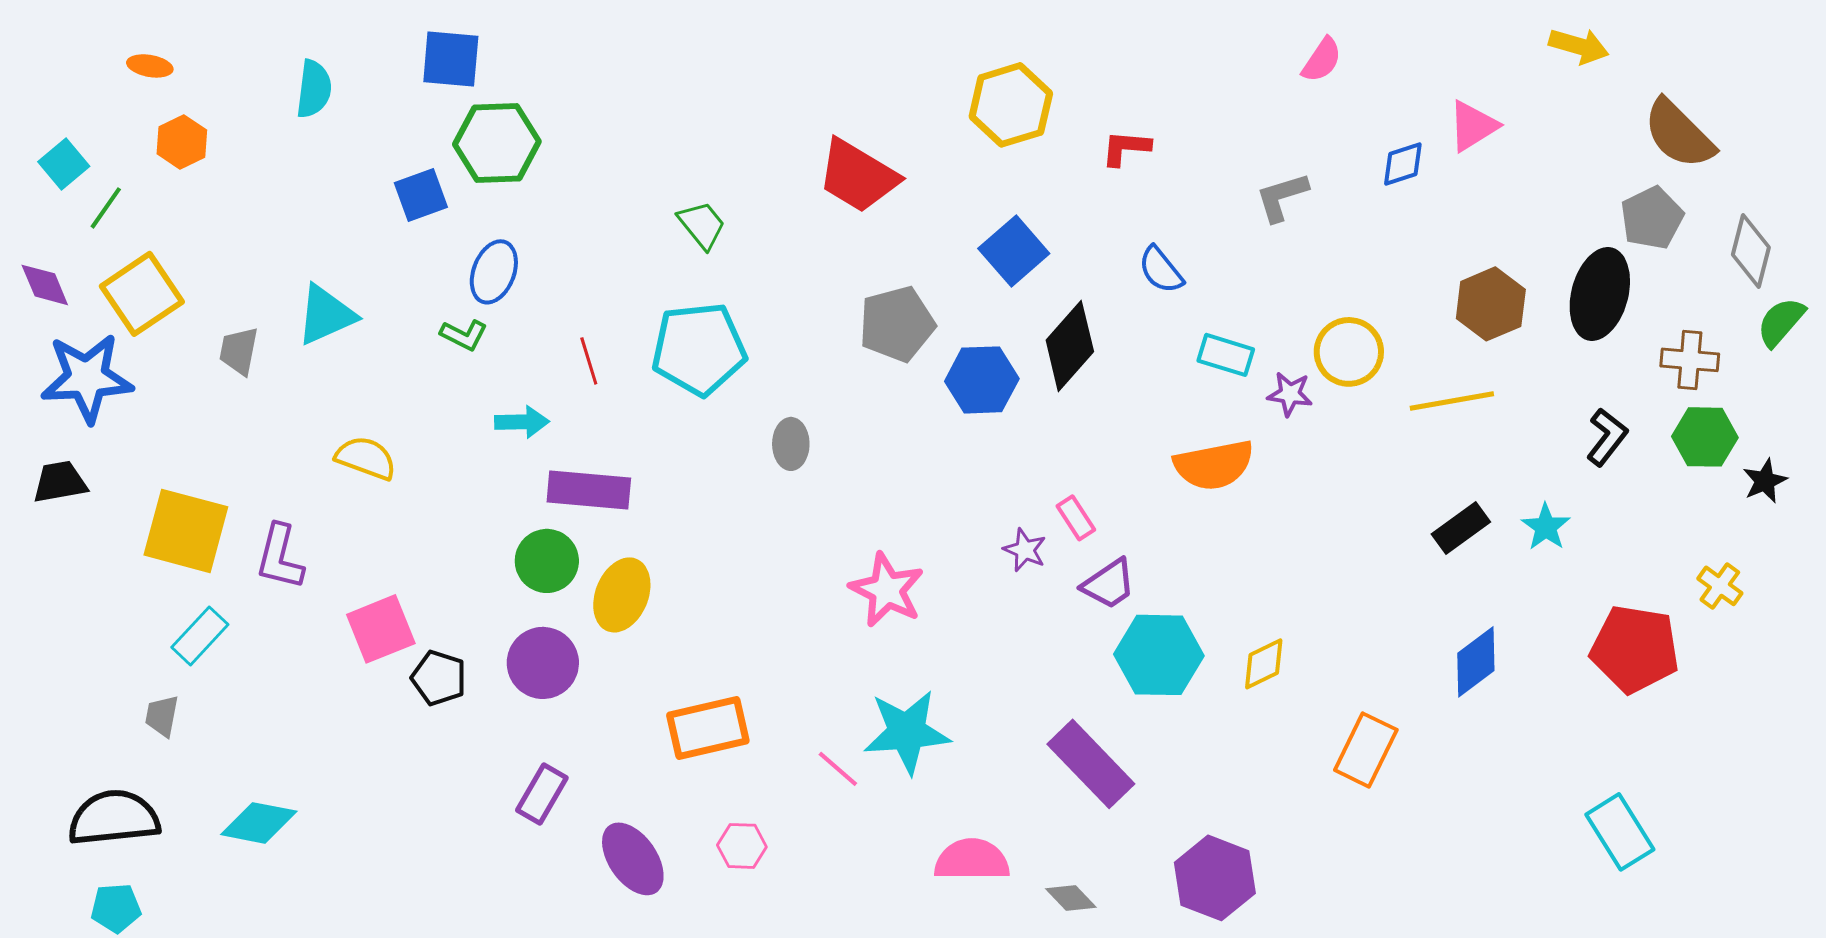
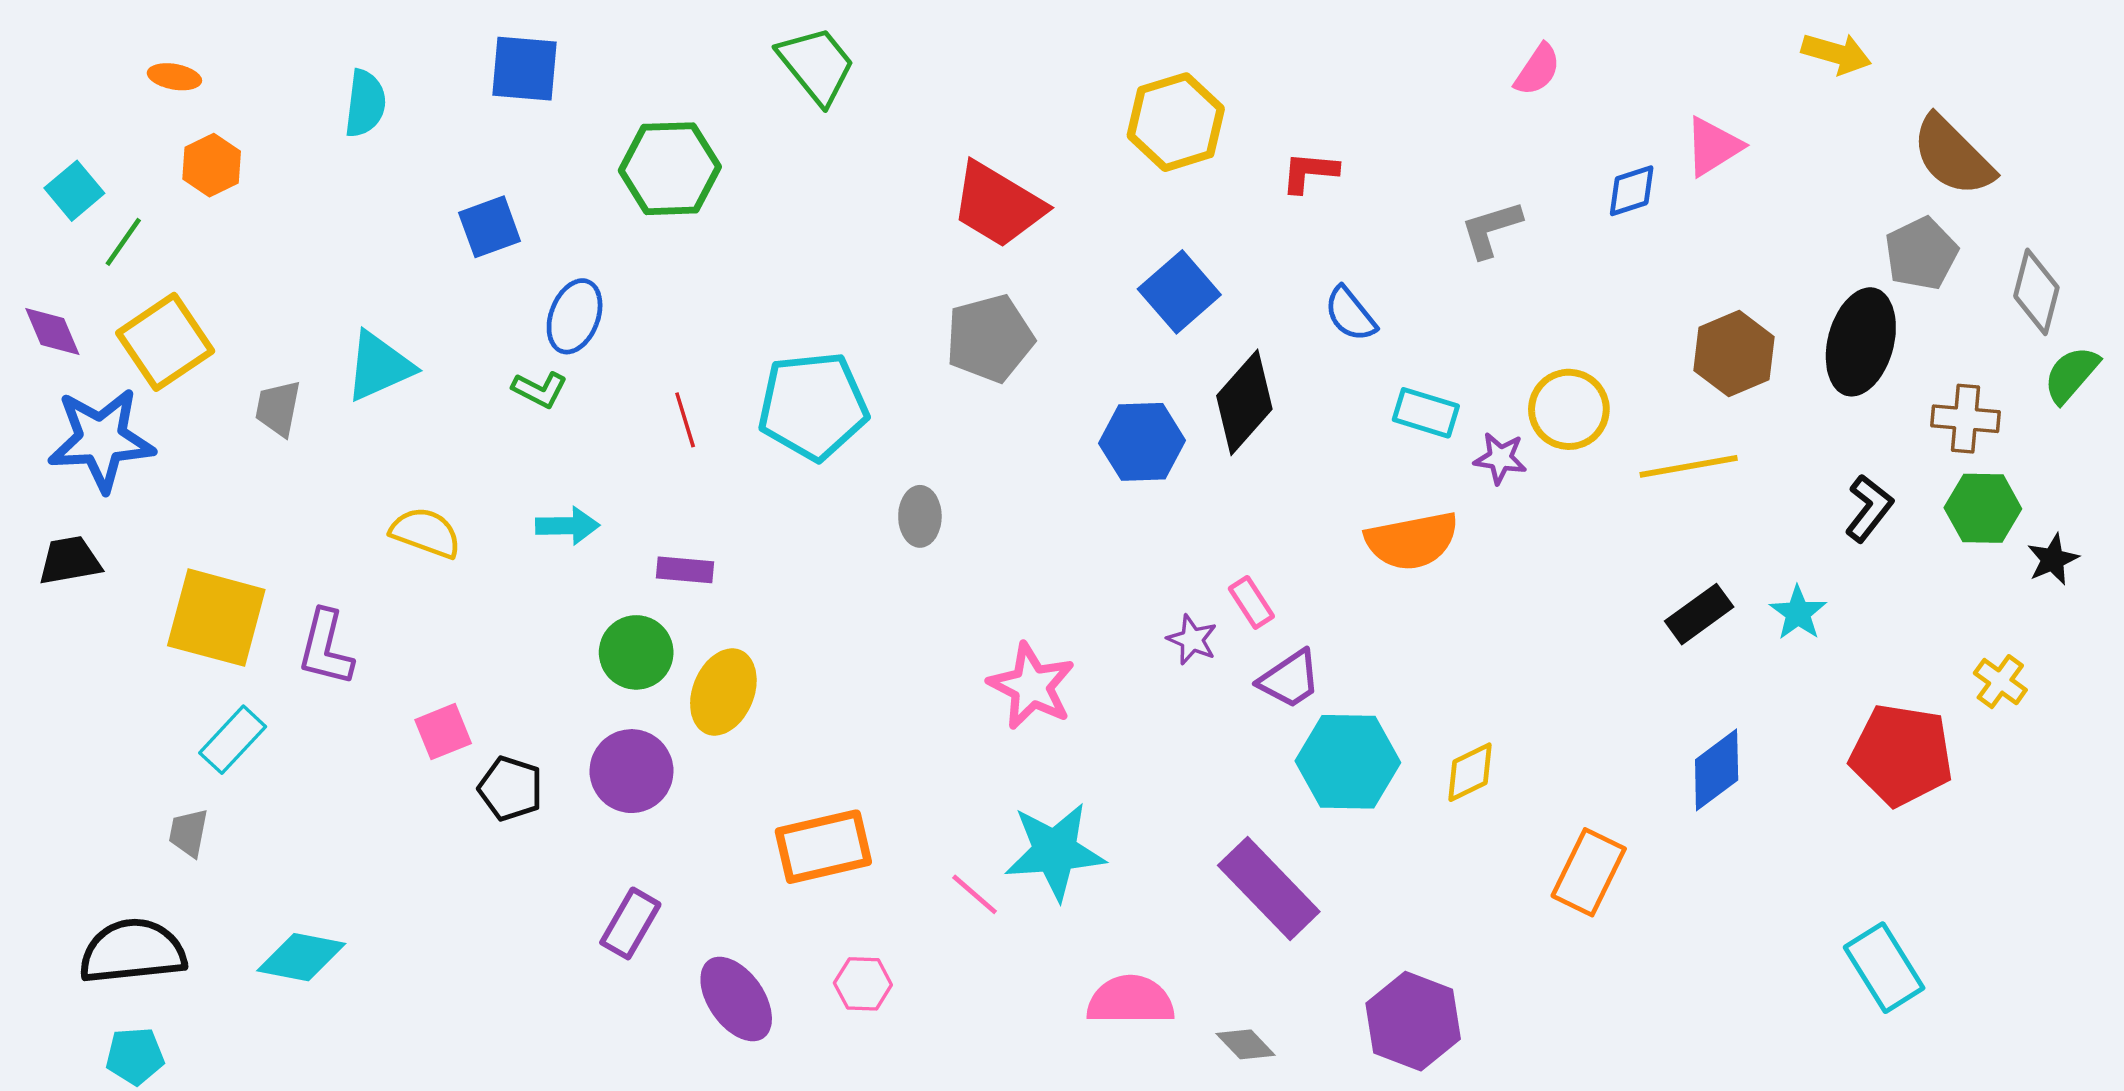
green hexagon: (497, 143) -> (670, 169), moved
green trapezoid: (702, 225) -> (816, 65), moved, size x1.4
gray pentagon: (897, 324) -> (990, 338), moved
cyan arrow: (522, 422) -> (568, 526), moved
purple rectangle: (589, 490) -> (685, 570), size x0.6
pink square: (381, 629) -> (443, 732), size x0.7

